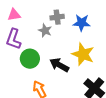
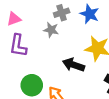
blue star: (82, 23) -> (90, 14), turned 30
green circle: (30, 59) -> (32, 85), moved

